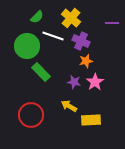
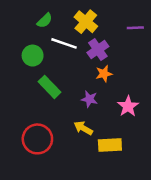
purple cross: (81, 41) -> (98, 50), turned 30
green circle: (27, 46) -> (33, 56), size x0.7
pink star: (95, 82) -> (128, 106), moved

